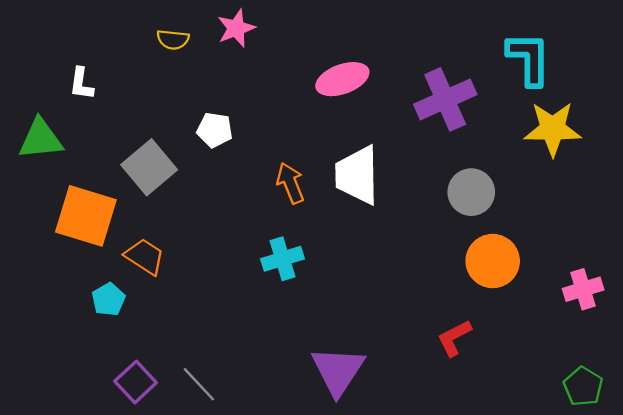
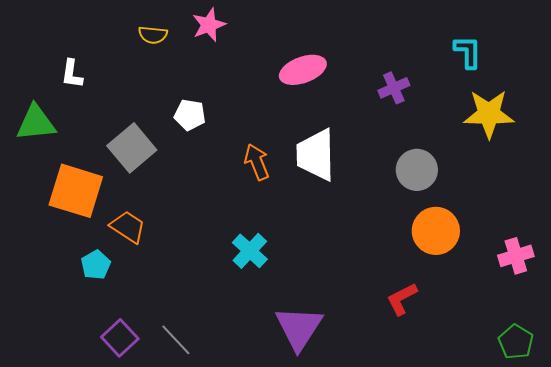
cyan L-shape: (529, 59) -> (468, 52), size x0.7
purple cross: (445, 99) -> (394, 88), size x0.6
cyan cross: (283, 259) -> (250, 251), moved, turned -30

